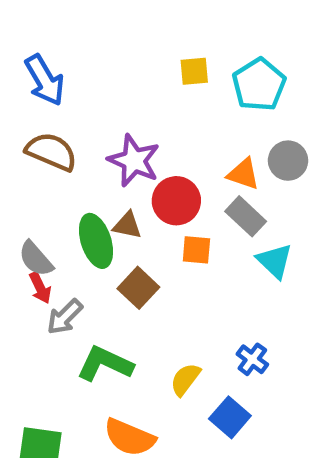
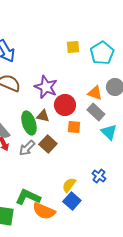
gray arrow: (65, 317) -> (27, 148), moved
green L-shape: (105, 364) -> (28, 197), moved
blue square: (230, 417) -> (72, 201), moved

